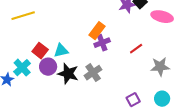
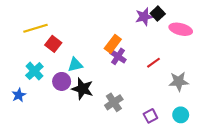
purple cross: (102, 43) -> (118, 56), turned -35
red square: (40, 51) -> (53, 44), moved
cyan cross: (22, 68) -> (34, 71), moved
gray cross: (93, 73) -> (114, 102), moved

